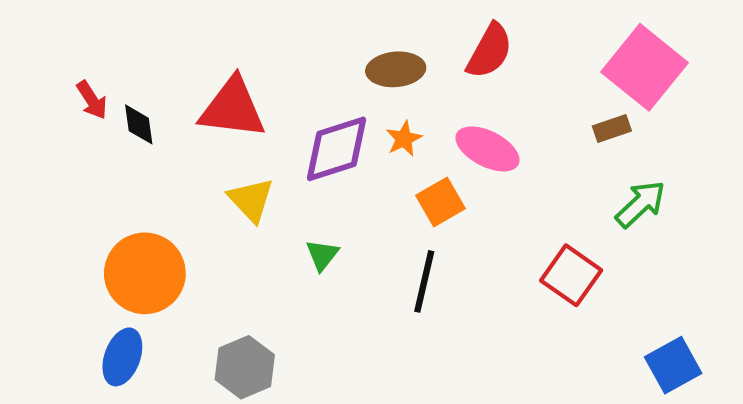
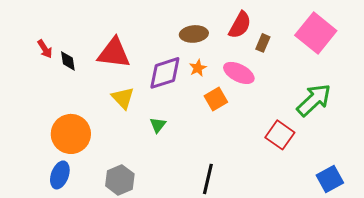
brown rectangle: (612, 129) -> (263, 43), moved, turned -48
green arrow: (640, 204) -> (314, 100), size x1.4
black line: (424, 281) -> (208, 179), moved

